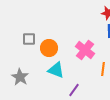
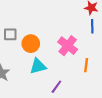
cyan triangle: (56, 70) -> (38, 66), turned -36

